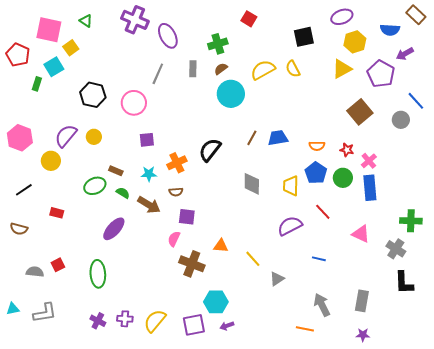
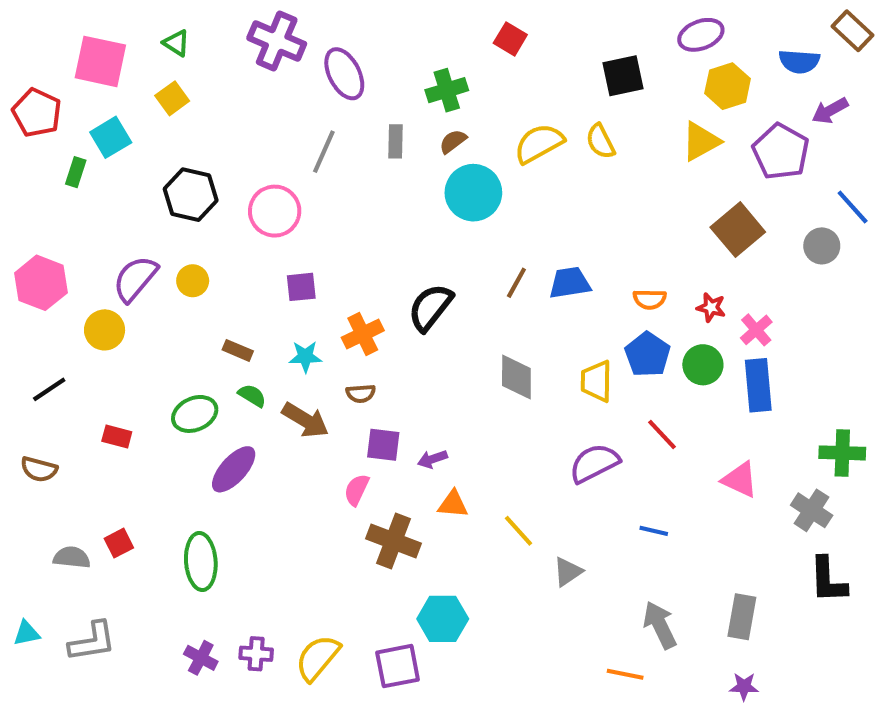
yellow square: (71, 48) -> (172, 98), moved
green ellipse: (95, 186) -> (195, 414), moved
purple arrow: (227, 326) -> (432, 459), moved

